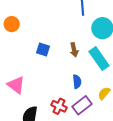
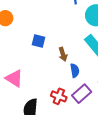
brown arrow: (74, 50) -> (63, 54), moved

